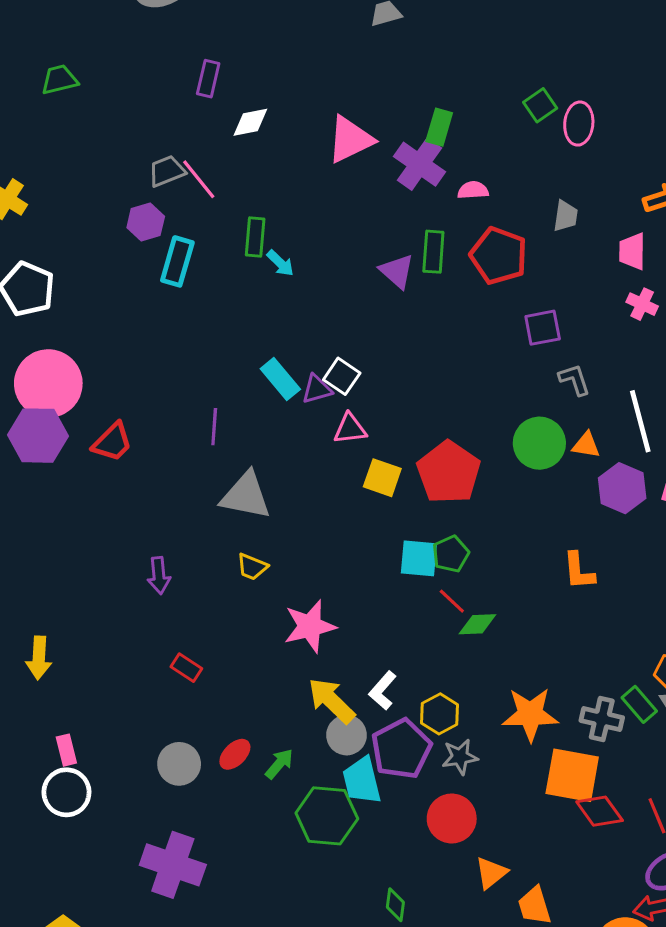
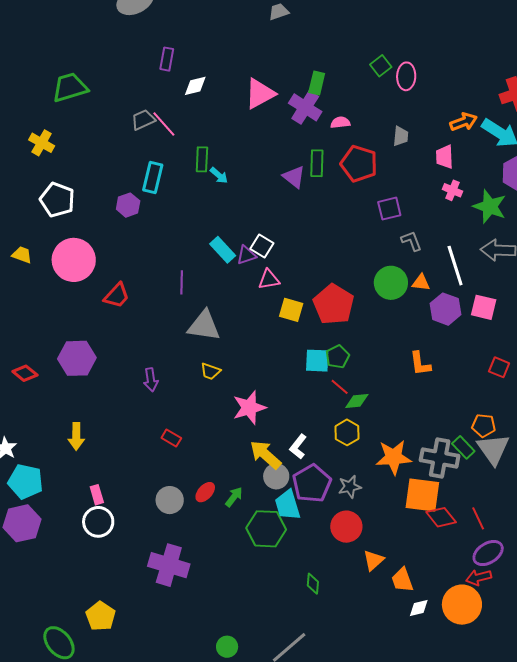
green trapezoid: (59, 80) -> (70, 87), moved, size x1.5
purple hexagon: (146, 222) -> (128, 205), moved
purple hexagon: (38, 436) -> (77, 358), moved
yellow hexagon: (440, 714) -> (347, 432), moved
gray cross: (602, 719) -> (440, 458), size x1.4

